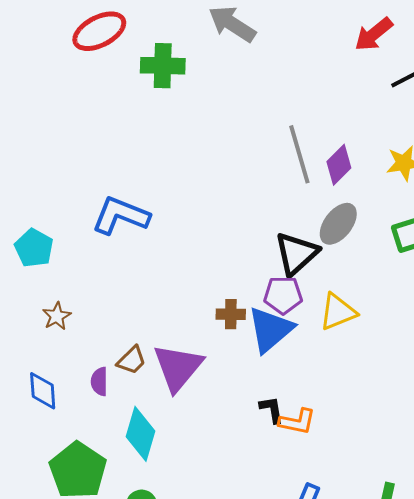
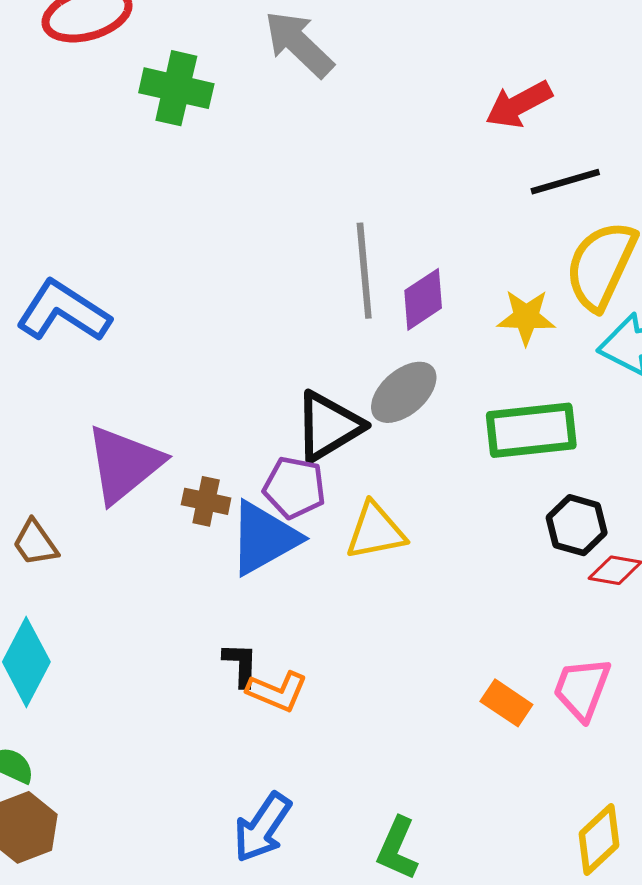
brown trapezoid: (132, 360) -> (35, 543), turned 88
purple triangle: (178, 367) -> (124, 464), moved

